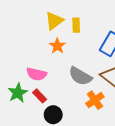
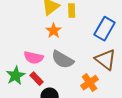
gray semicircle: (80, 76) -> (63, 60), moved

